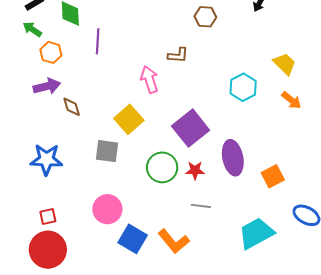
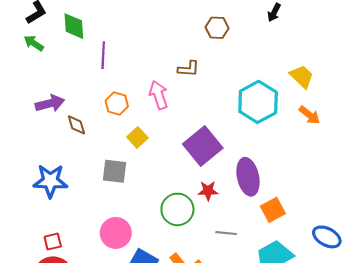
orange hexagon: (51, 52) -> (117, 103), moved
cyan hexagon: (243, 87) -> (258, 102), size x1.4
yellow square: (129, 119) -> (137, 137), size x0.7
green circle: (162, 167) -> (177, 209), moved
orange square: (273, 176) -> (273, 210), moved
gray line: (201, 206) -> (226, 233), moved

